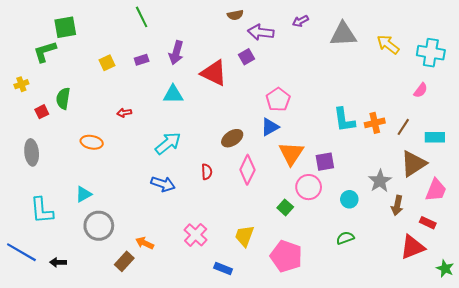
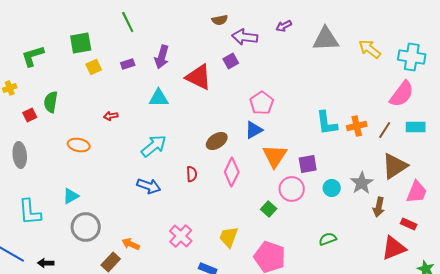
green square: (65, 27) -> (81, 43), moved
pink semicircle: (421, 90) -> (402, 94), size x1.8
cyan rectangle: (435, 137) -> (416, 127), moved
cyan circle: (349, 199) -> (332, 188), moved

